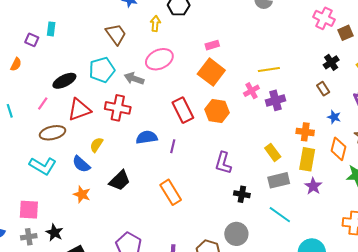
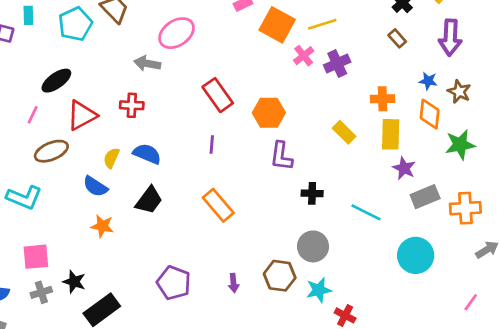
cyan pentagon: (102, 70) -> (75, 24), moved
orange square: (211, 72) -> (277, 25), moved
red cross: (118, 108) -> (132, 105), size x0.7
orange hexagon: (217, 111) -> (269, 113), moved
blue star: (334, 117) -> (428, 81), moved
blue semicircle: (147, 137) -> (147, 154), moved, turned 40
cyan L-shape: (43, 166) -> (24, 197), moved
gray rectangle: (279, 180) -> (425, 197), moved

